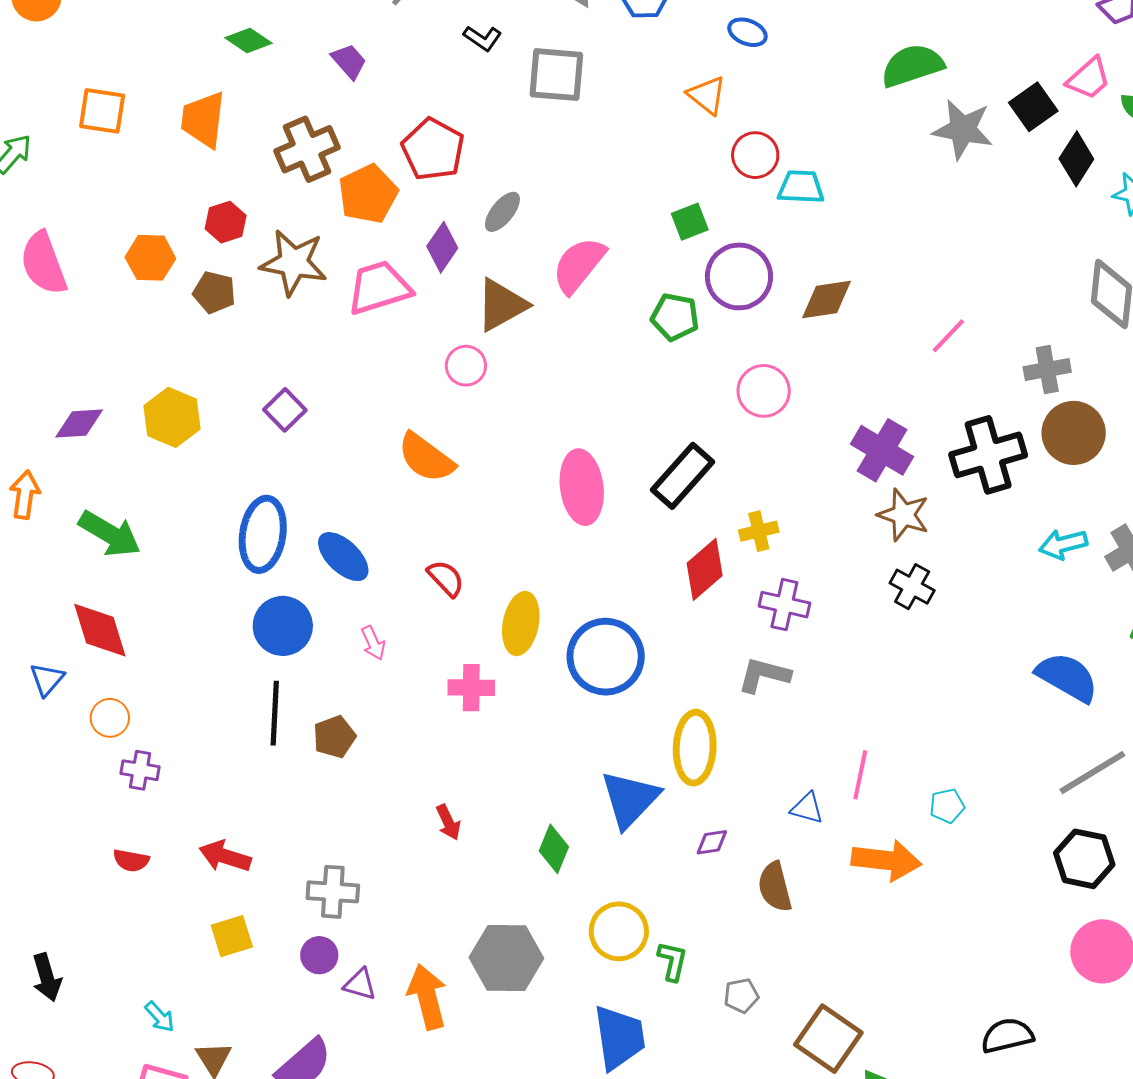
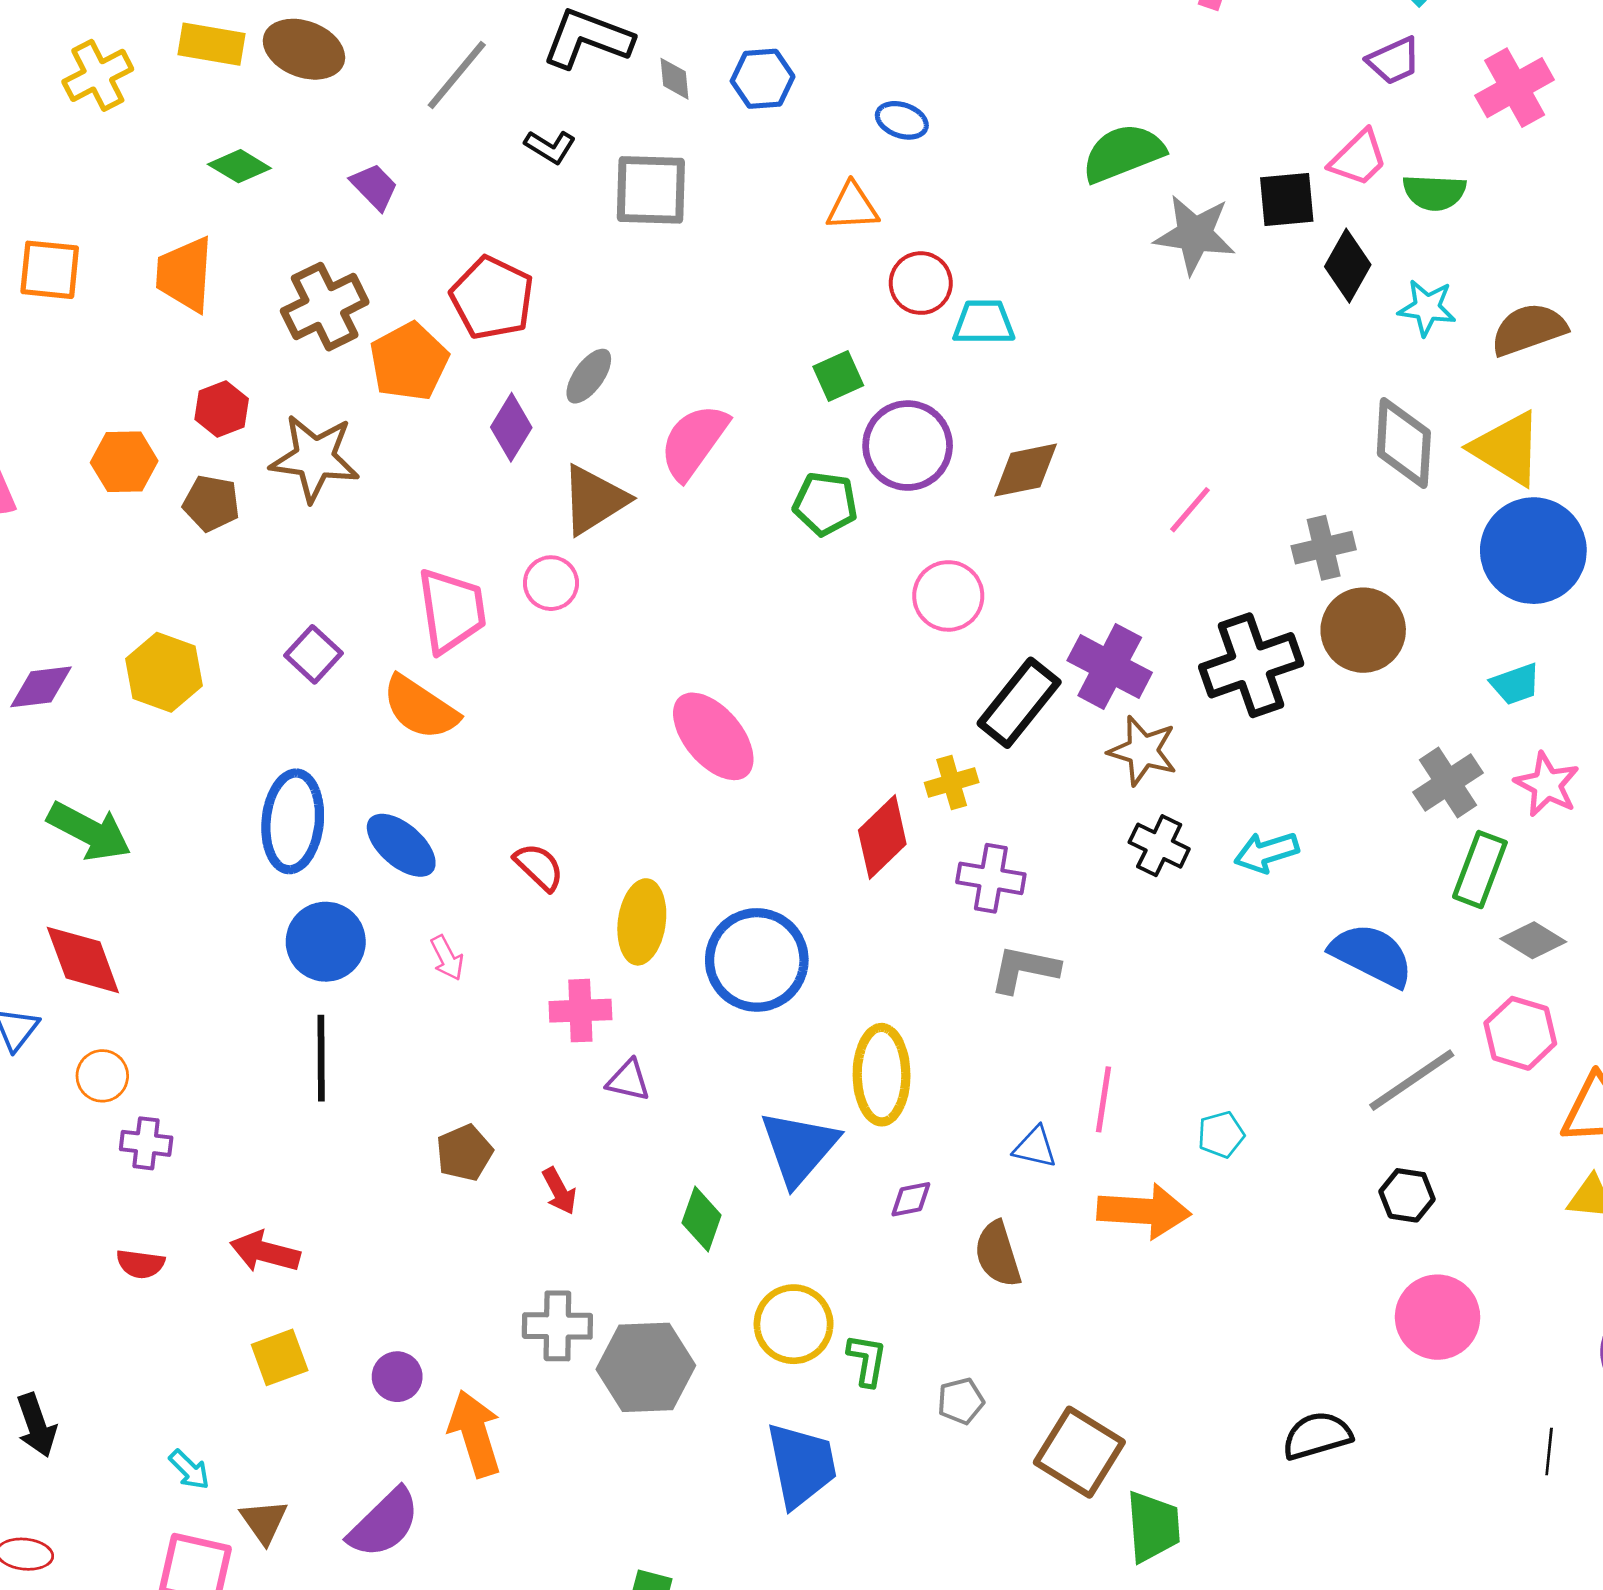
orange triangle: (707, 95) -> (852, 207), turned -39
black square: (1033, 107) -> (1287, 199), turned 33
pink trapezoid: (379, 288) -> (452, 611), moved, turned 102
orange semicircle: (426, 458) -> (420, 708), moved
black rectangle: (682, 476) -> (1019, 703), moved
pink ellipse: (582, 487) -> (713, 736), turned -30
cyan arrow: (1063, 544) -> (1266, 852), moved
gray L-shape: (764, 675) -> (1024, 969), moved
brown pentagon: (334, 737) -> (464, 1153), moved
black hexagon: (1084, 859) -> (1407, 1195), size x0.7
gray cross: (333, 892) -> (557, 1326), moved
purple triangle: (360, 984) -> (628, 1080), moved
orange arrow: (427, 997) -> (475, 1434), moved

